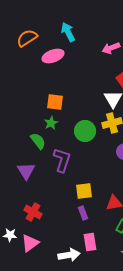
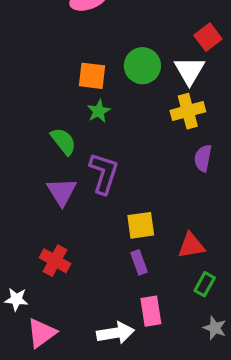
green star: (51, 123) -> (99, 111), moved
green circle: (85, 131) -> (142, 66), moved
purple triangle: (26, 171) -> (62, 192), moved
pink triangle: (30, 243) -> (42, 333), moved

